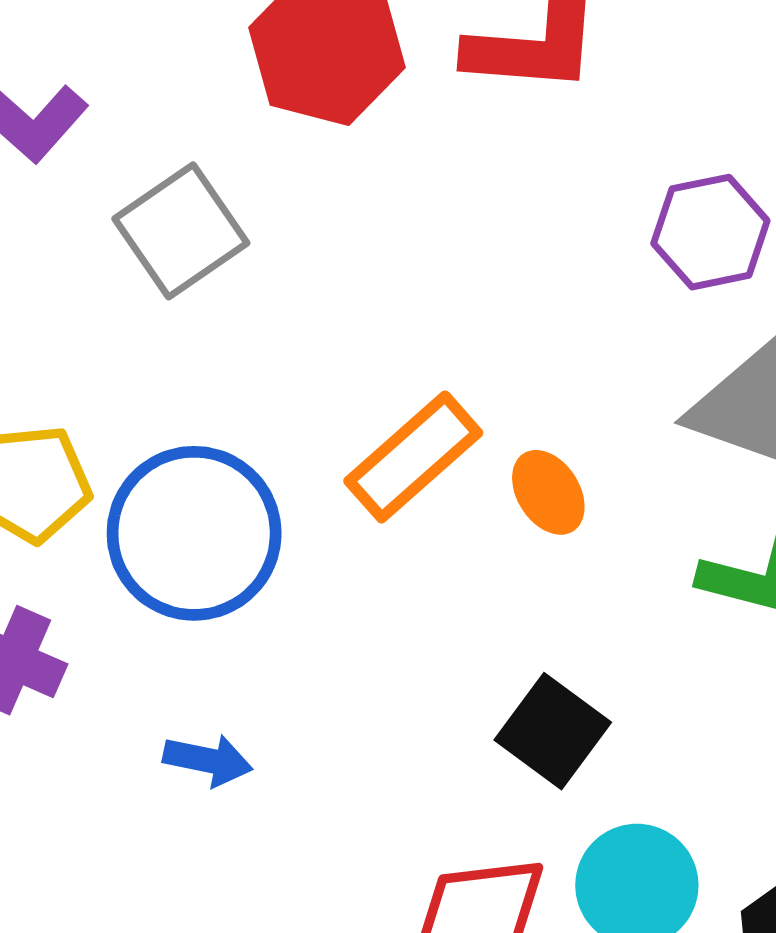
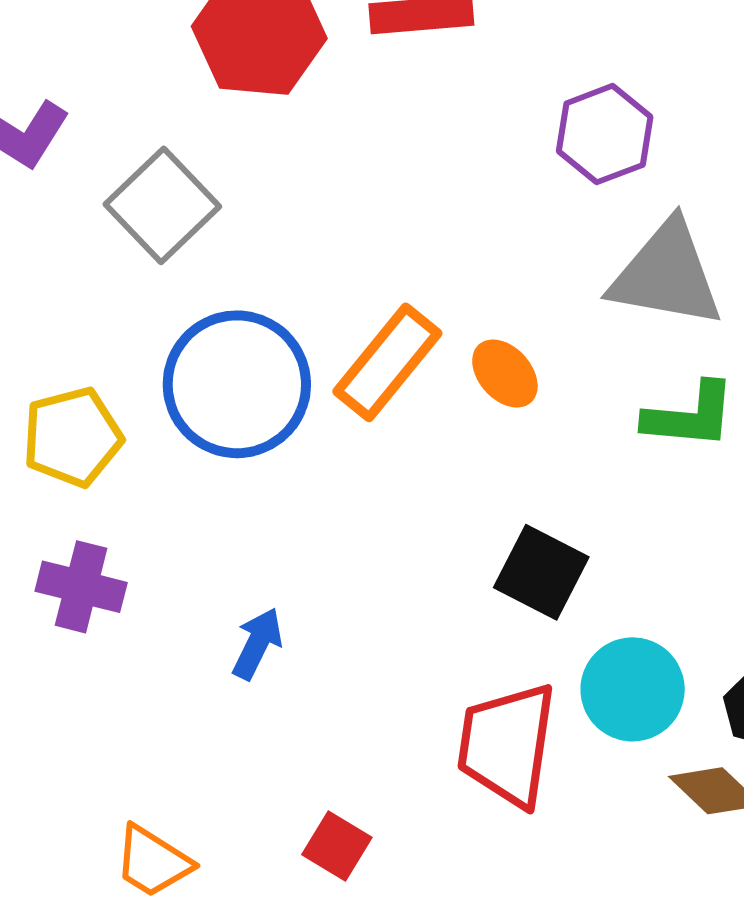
blue circle: (194, 533) -> (237, 384), moved
blue arrow: (208, 760) -> (257, 644), turned -66

